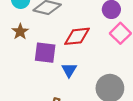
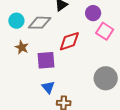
blue triangle: (69, 70) -> (48, 87), moved

